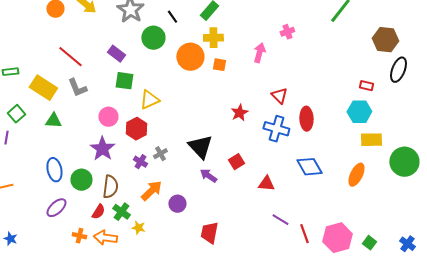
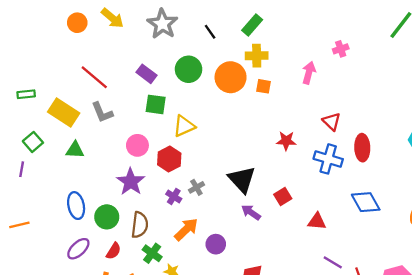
green circle: (153, 38) -> (189, 69), moved
red star: (239, 113) -> (286, 141), turned 30
red semicircle: (98, 212) -> (114, 251), moved

